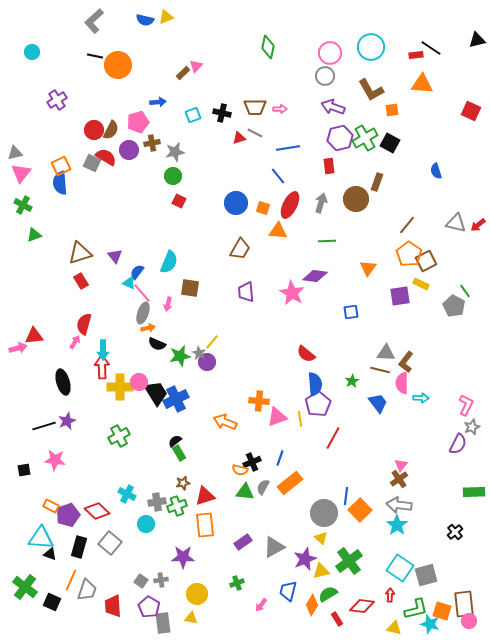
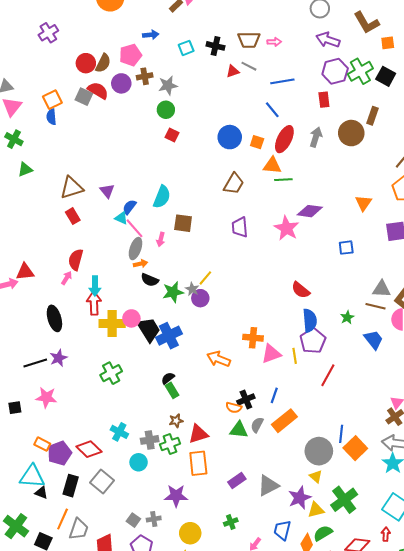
blue semicircle: (60, 183) -> (51, 117), size x0.7
green line: (327, 241) -> (283, 180), moved

